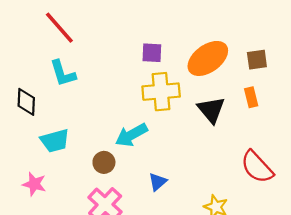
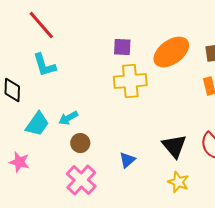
black triangle: (211, 110) -> (174, 146), moved
cyan arrow: (131, 135) -> (68, 118), moved, size x0.7
cyan trapezoid: (55, 141) -> (37, 124), turned -40

